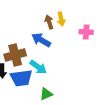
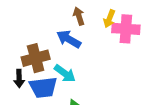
yellow arrow: (61, 19) -> (109, 19), moved, turned 32
pink cross: (86, 32) -> (126, 29), size x1.5

